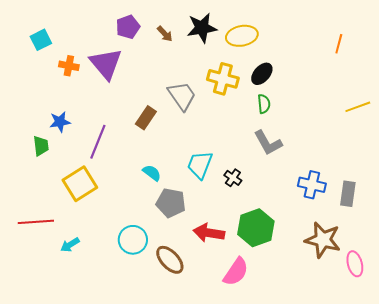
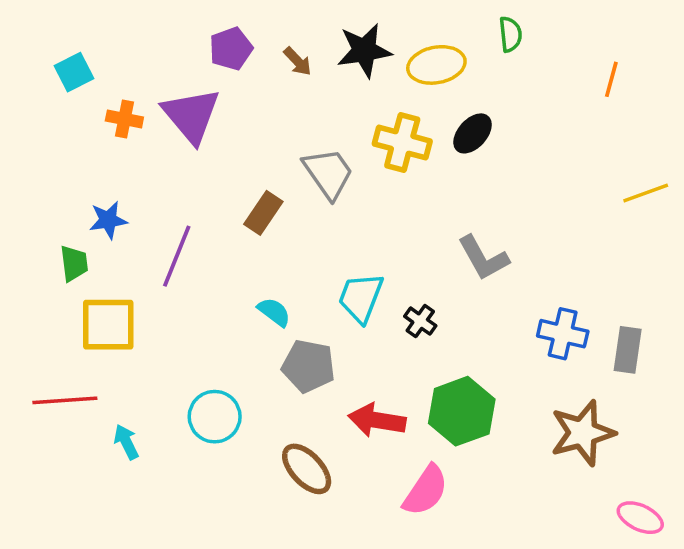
green semicircle: (264, 104) -> (510, 34), moved
yellow square: (80, 184) -> (108, 325), moved, turned 32
cyan circle: (133, 240) -> (215, 417), moved
brown star: (323, 240) -> (583, 433), turned -30
cyan arrow: (70, 245) -> (126, 442), turned 96
pink ellipse: (355, 264) -> (640, 518), moved, turned -50

